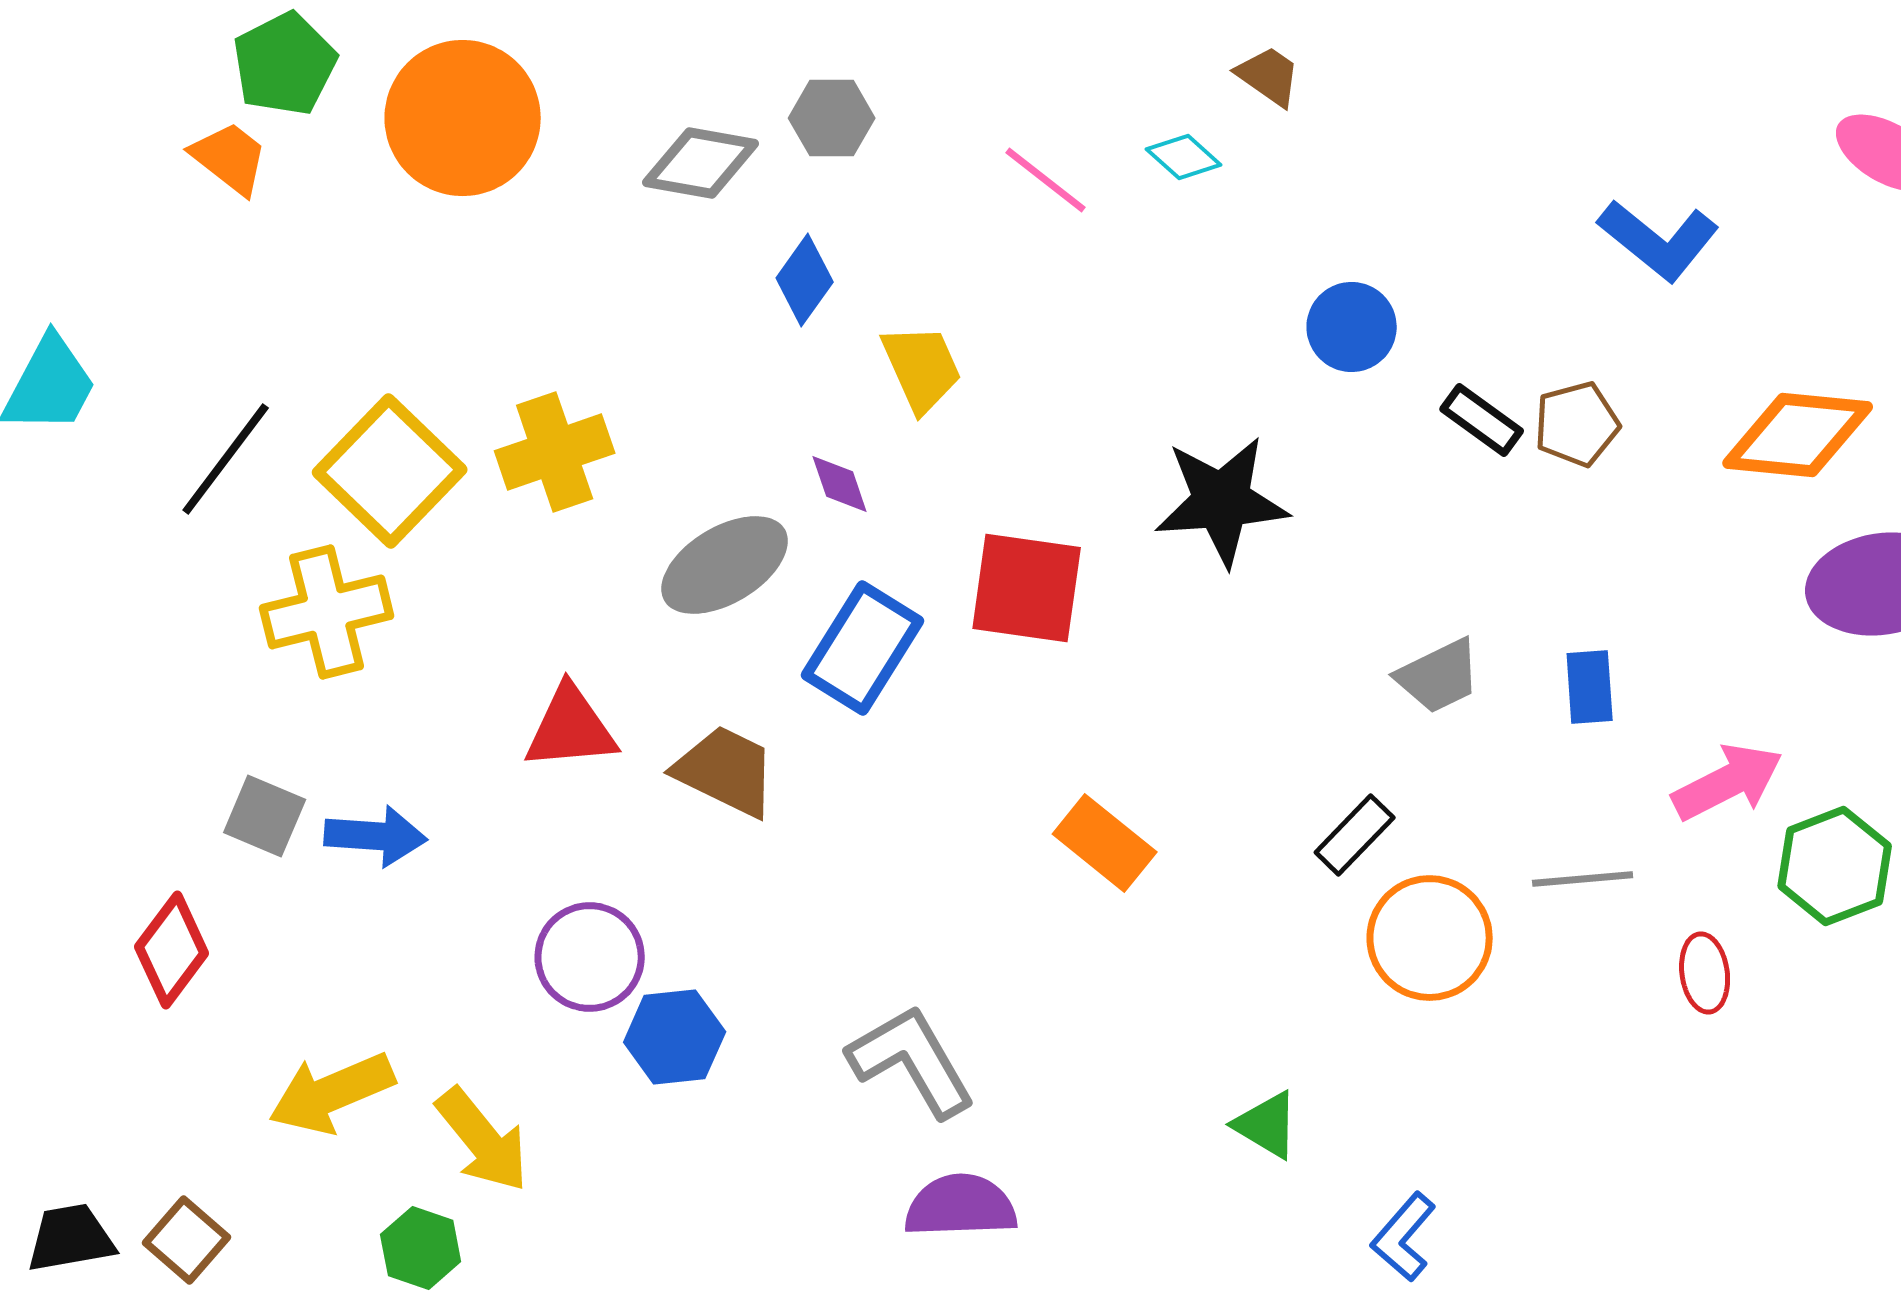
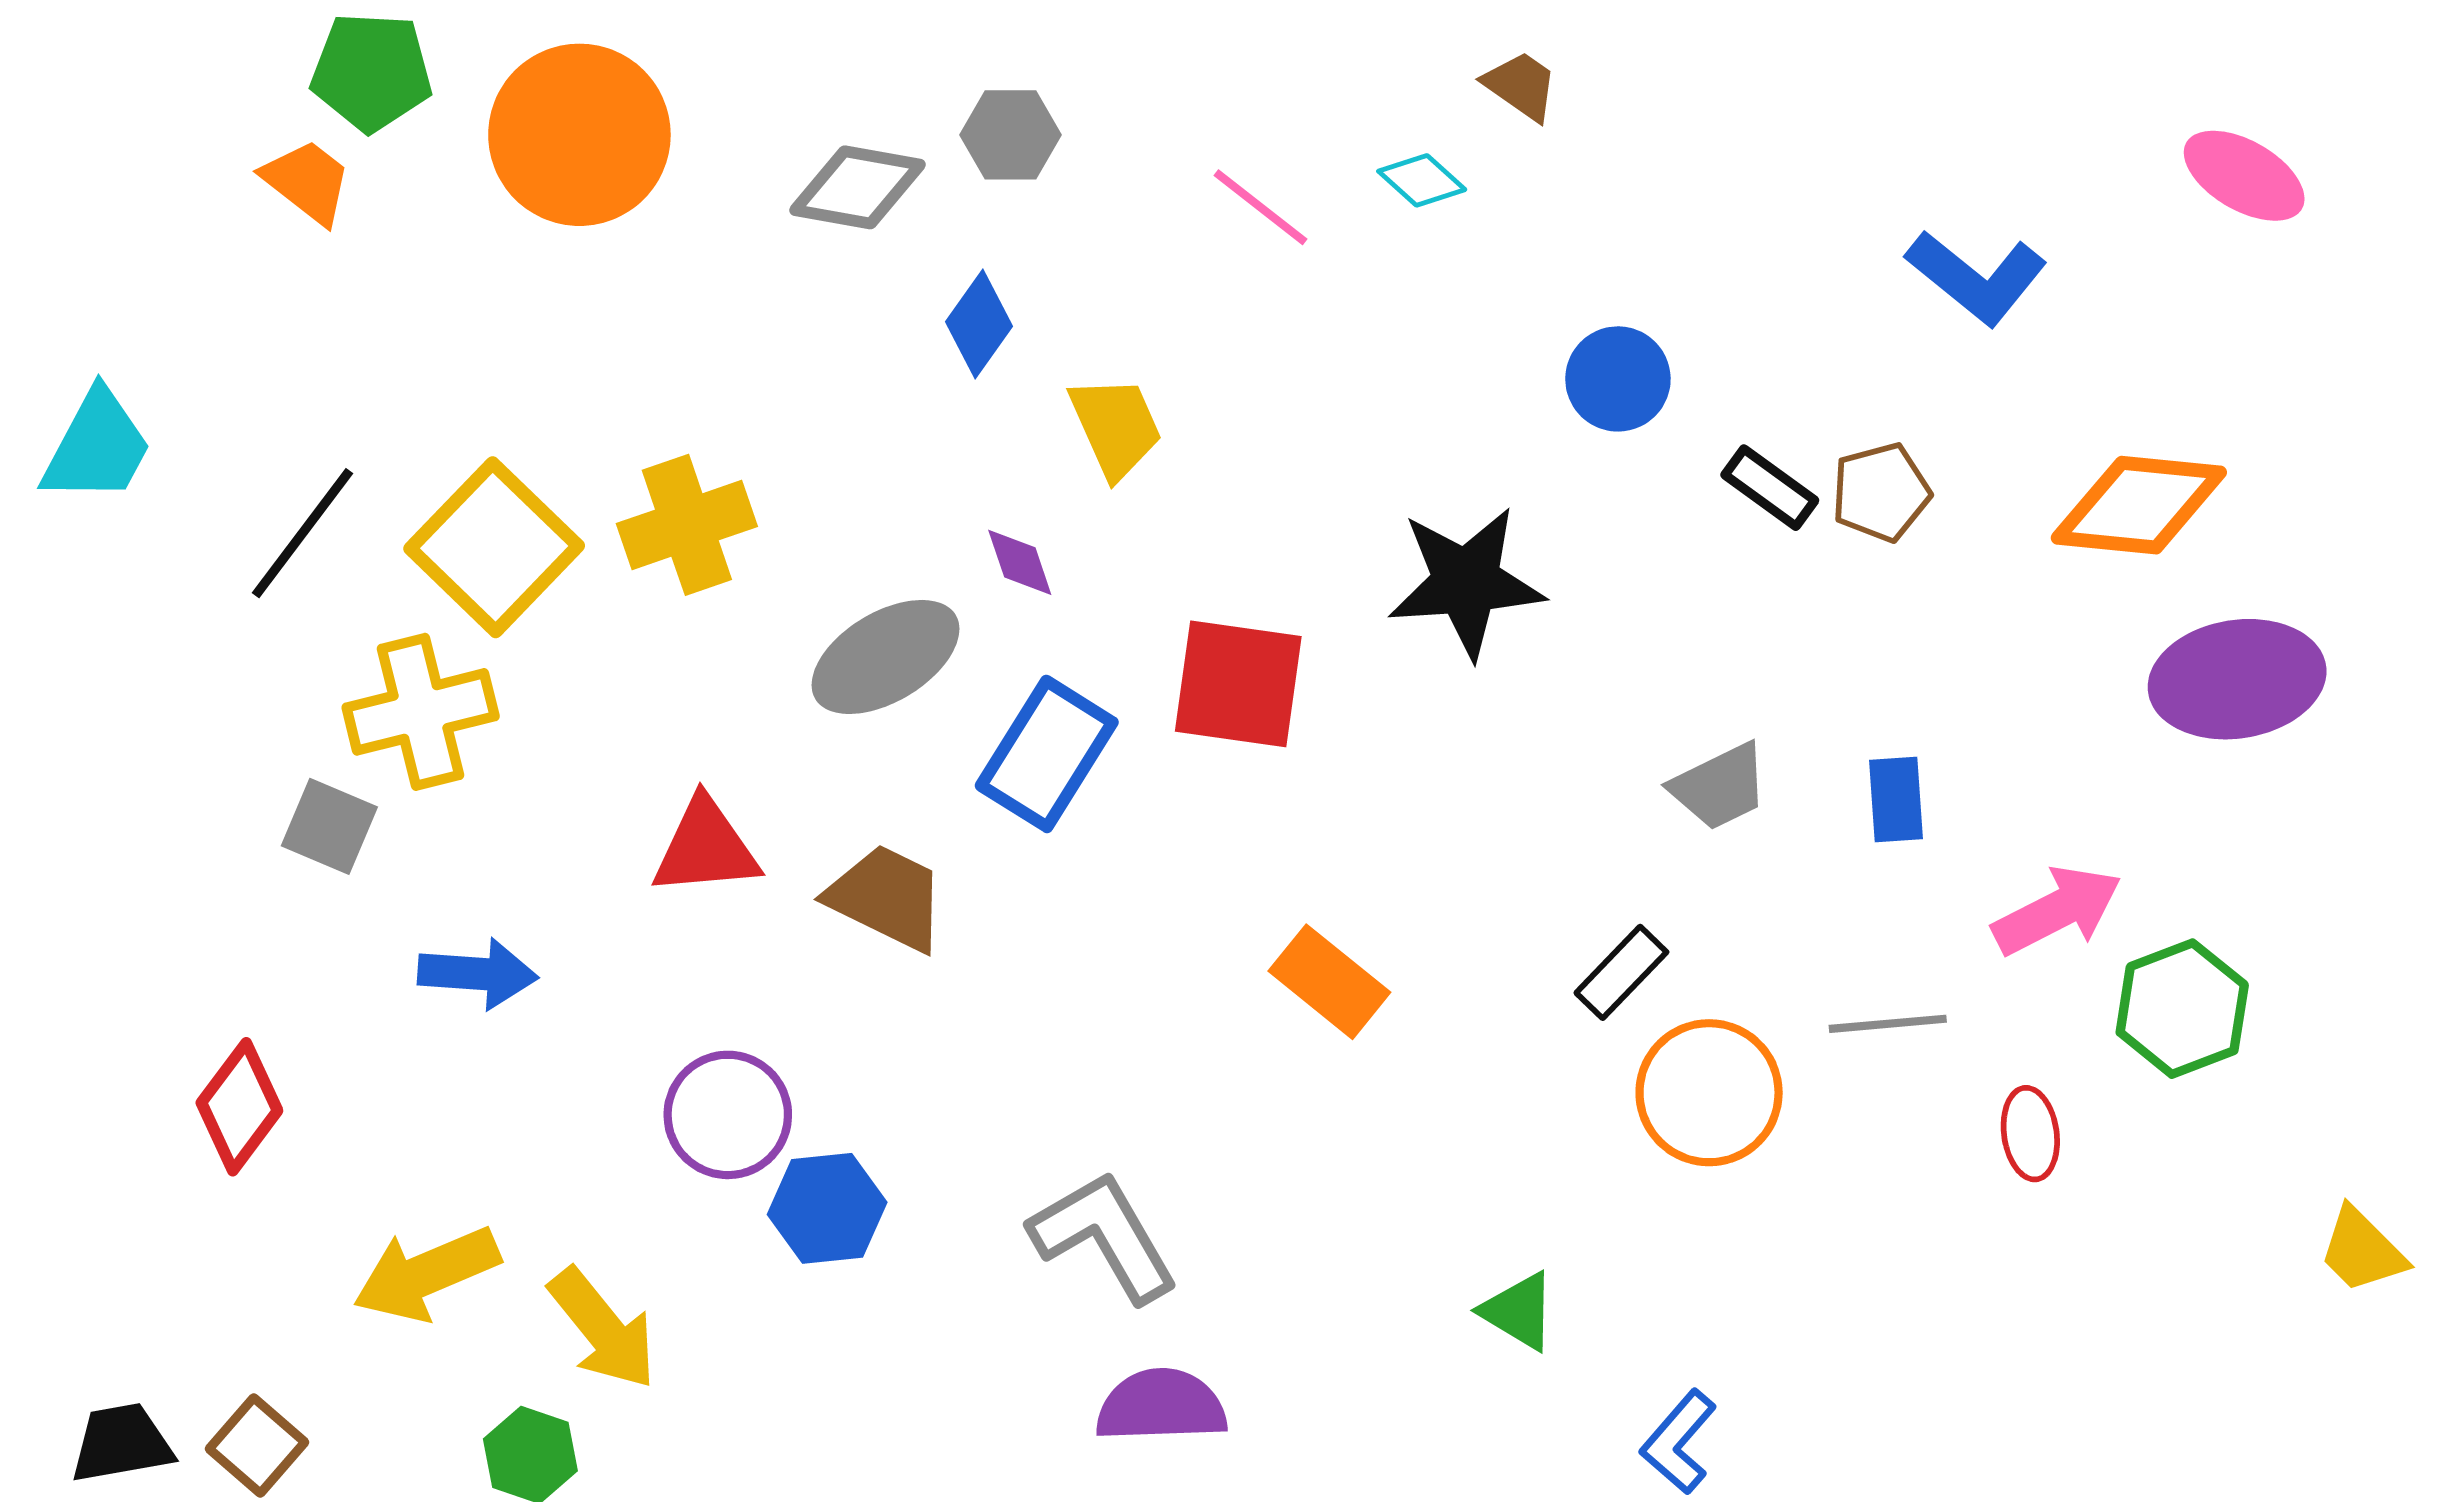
green pentagon: (285, 64) -> (371, 72), turned 30
gray square: (265, 816) -> (329, 826), moved

